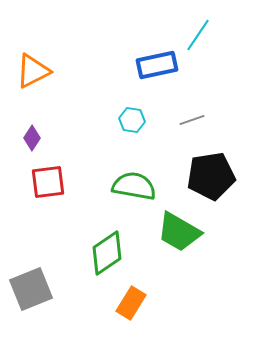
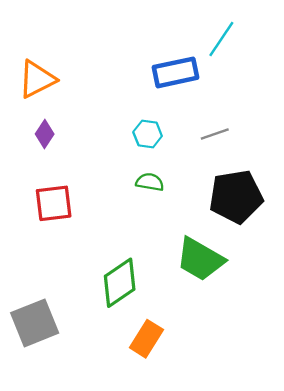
purple diamond: (32, 138) -> (45, 134), moved
green semicircle: (134, 186) -> (150, 182), moved, size x0.6

